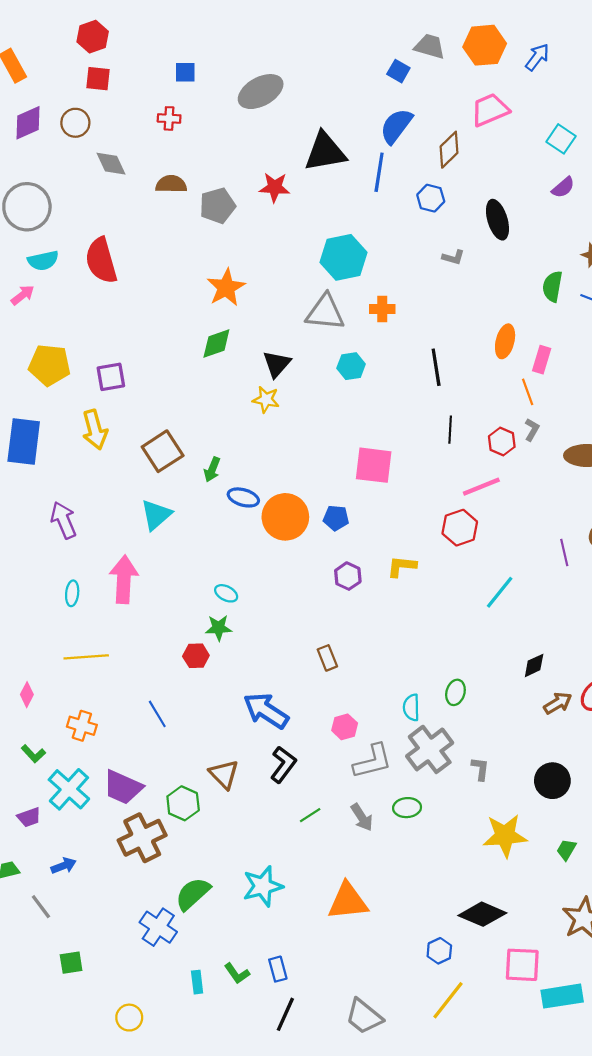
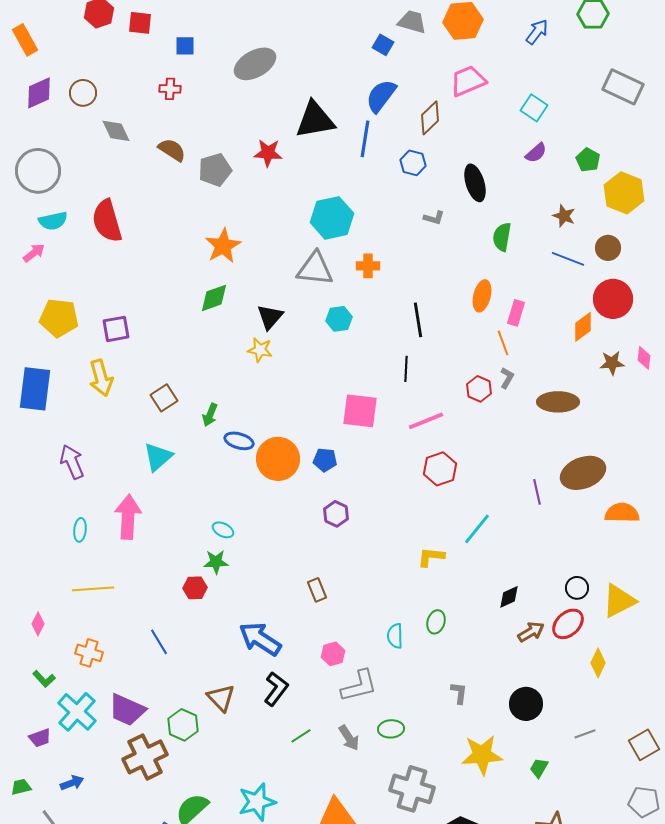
blue arrow: (537, 57) -> (537, 32), moved
red square: (98, 79) -> (140, 23), moved
brown semicircle: (171, 184) -> (172, 150), turned 32
green semicircle: (552, 286) -> (502, 237), moved
black line: (450, 430) -> (406, 369), moved
brown square: (163, 451) -> (164, 398), size x0.7
pink line: (481, 487) -> (426, 421), moved
yellow L-shape: (402, 566) -> (431, 557), moved
gray cross: (430, 749) -> (412, 789), moved, turned -36

